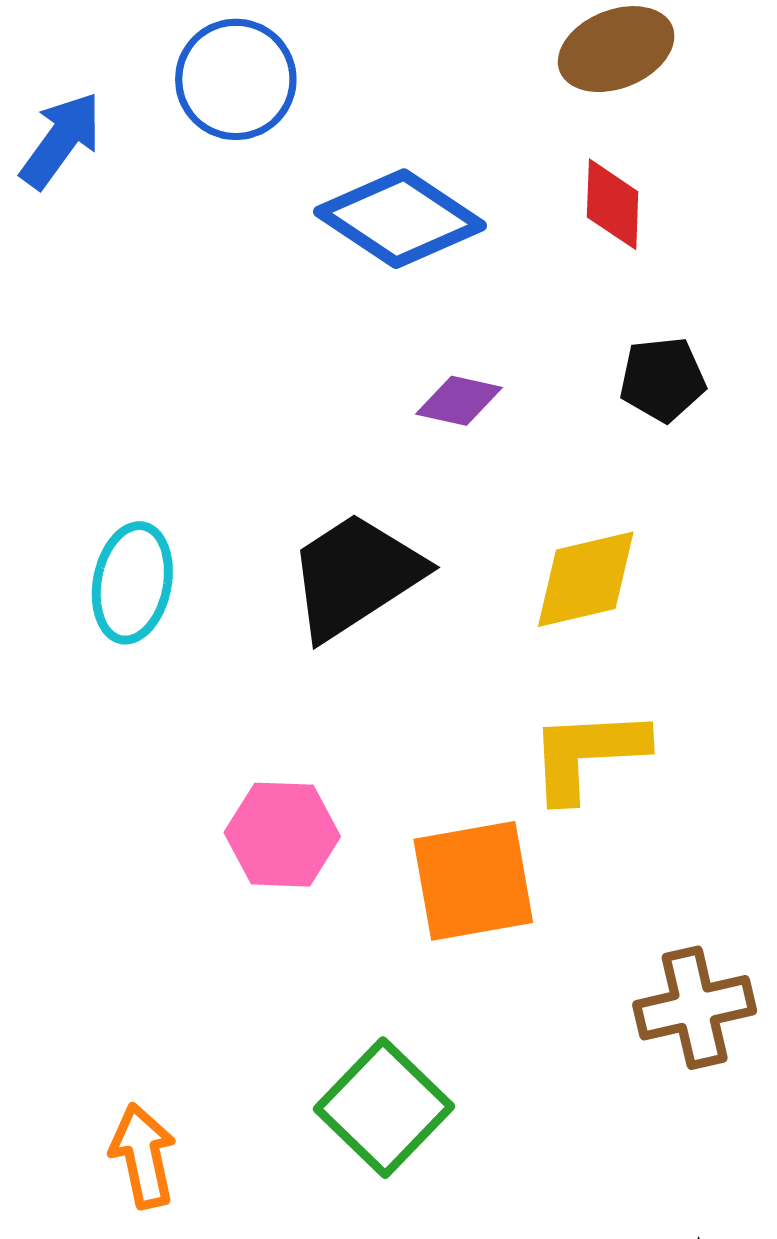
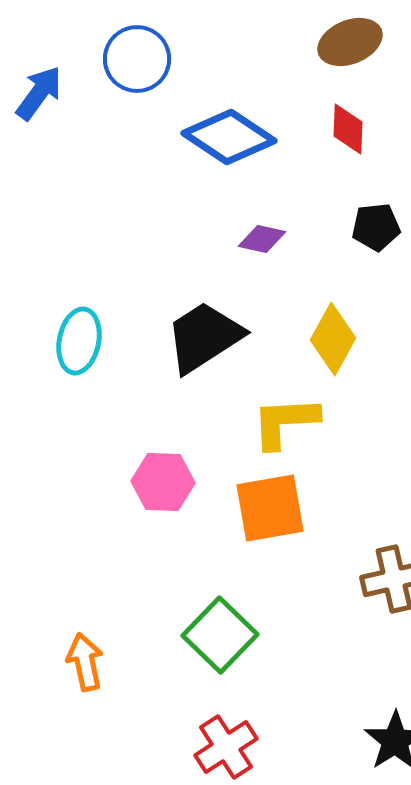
yellow diamond: (586, 579) -> (333, 339), turned -48
yellow L-shape: (588, 754) -> (285, 422), moved

